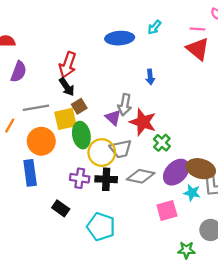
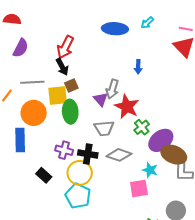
yellow circle: (102, 153) -> (80, 173), moved
purple ellipse: (176, 172) -> (161, 140), moved
cyan star: (192, 193) -> (150, 170), moved

